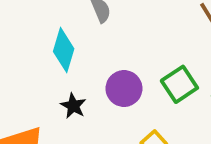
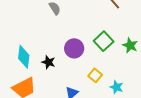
cyan diamond: (64, 50) -> (24, 57), moved

